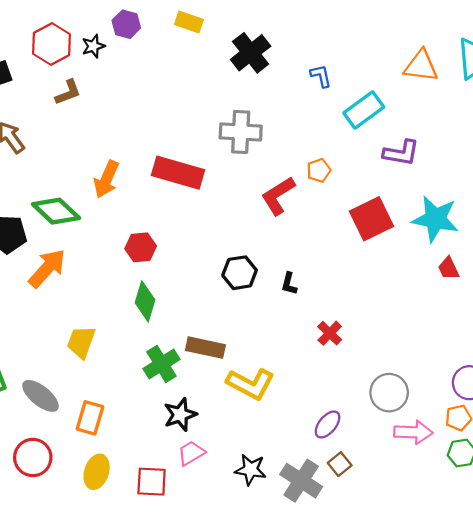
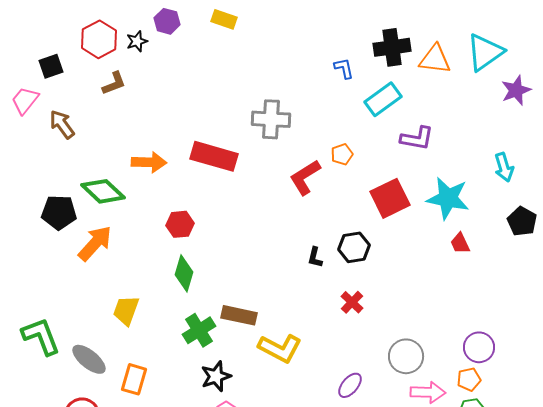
black cross: (251, 53) -> (392, 47), moved, turned 30
orange arrow: (106, 179) -> (149, 162), turned -112
black hexagon: (240, 273) -> (354, 247), moved

